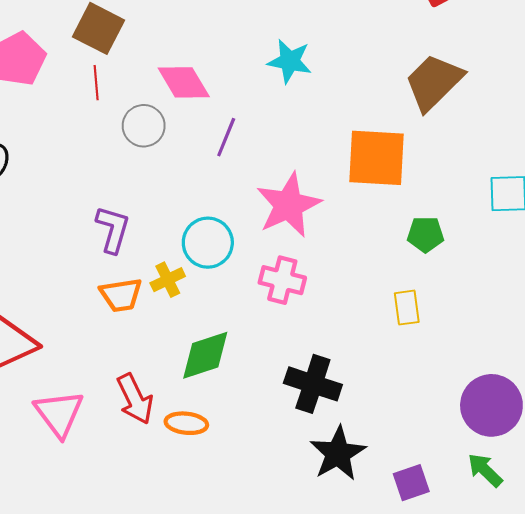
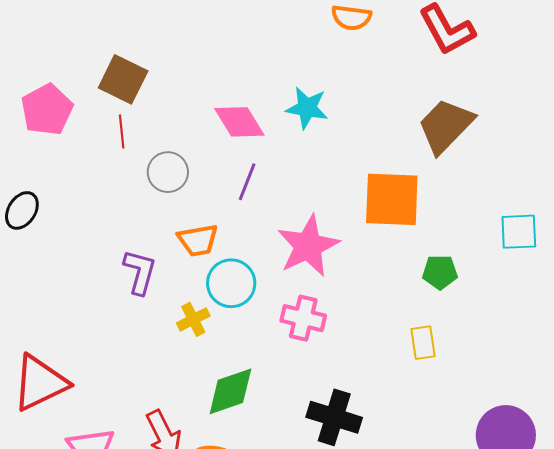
pink diamond: (184, 82) -> (239, 122), moved
orange trapezoid: (121, 295) -> (198, 240), moved

